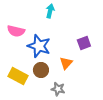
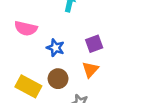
purple square: (84, 43) -> (94, 44), moved
blue star: (39, 46) -> (55, 48), size x0.6

